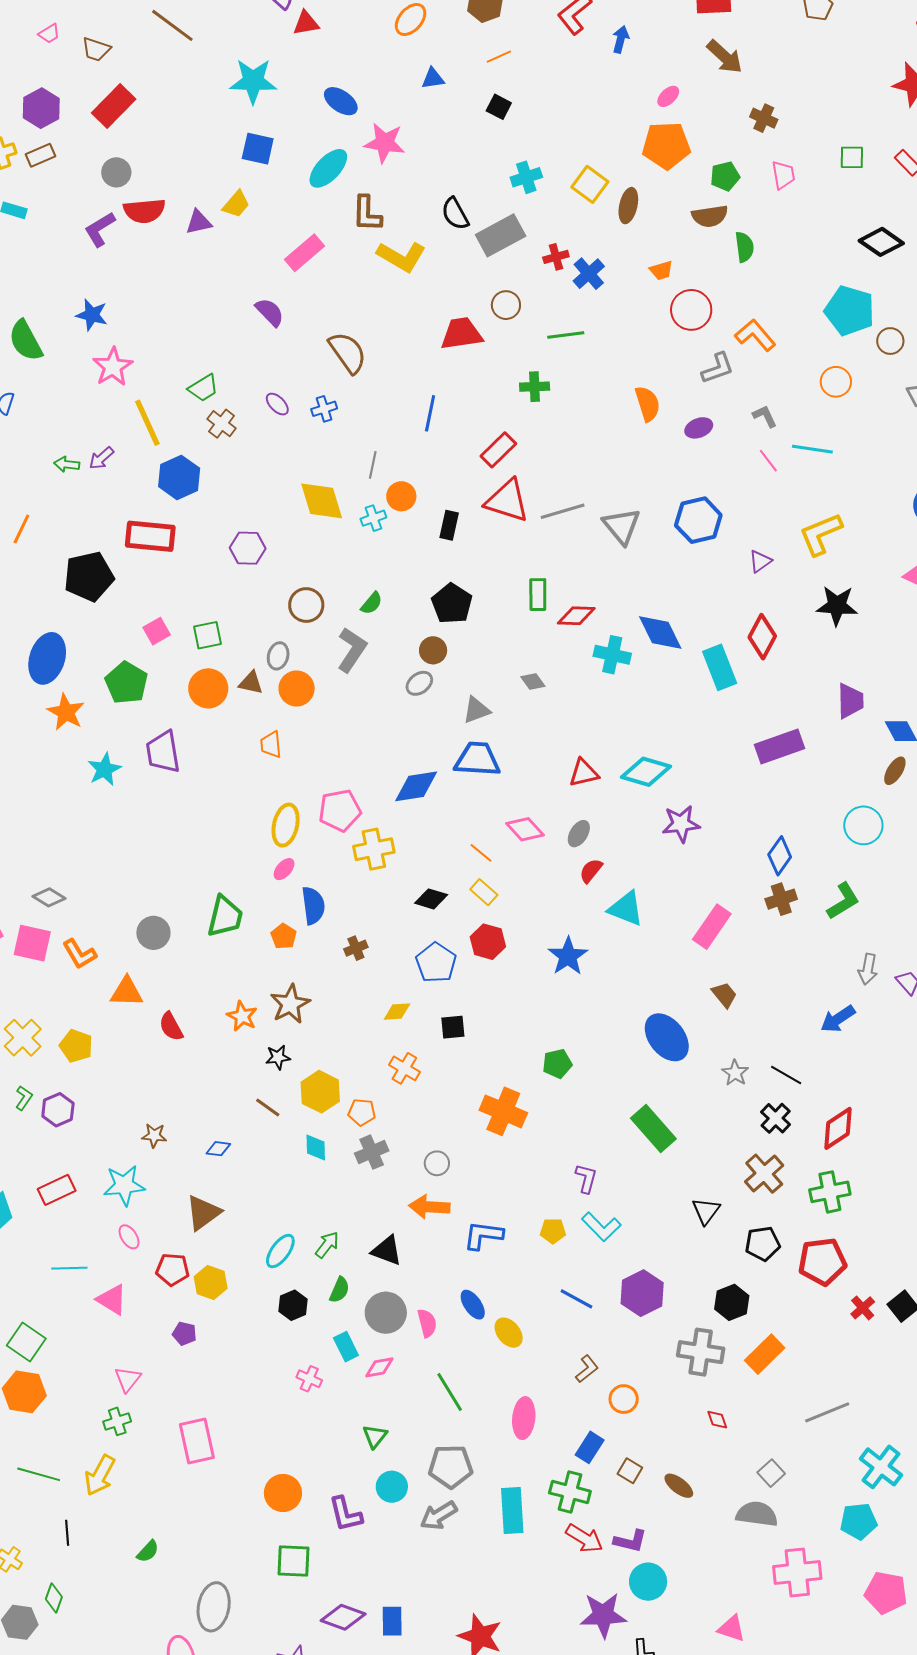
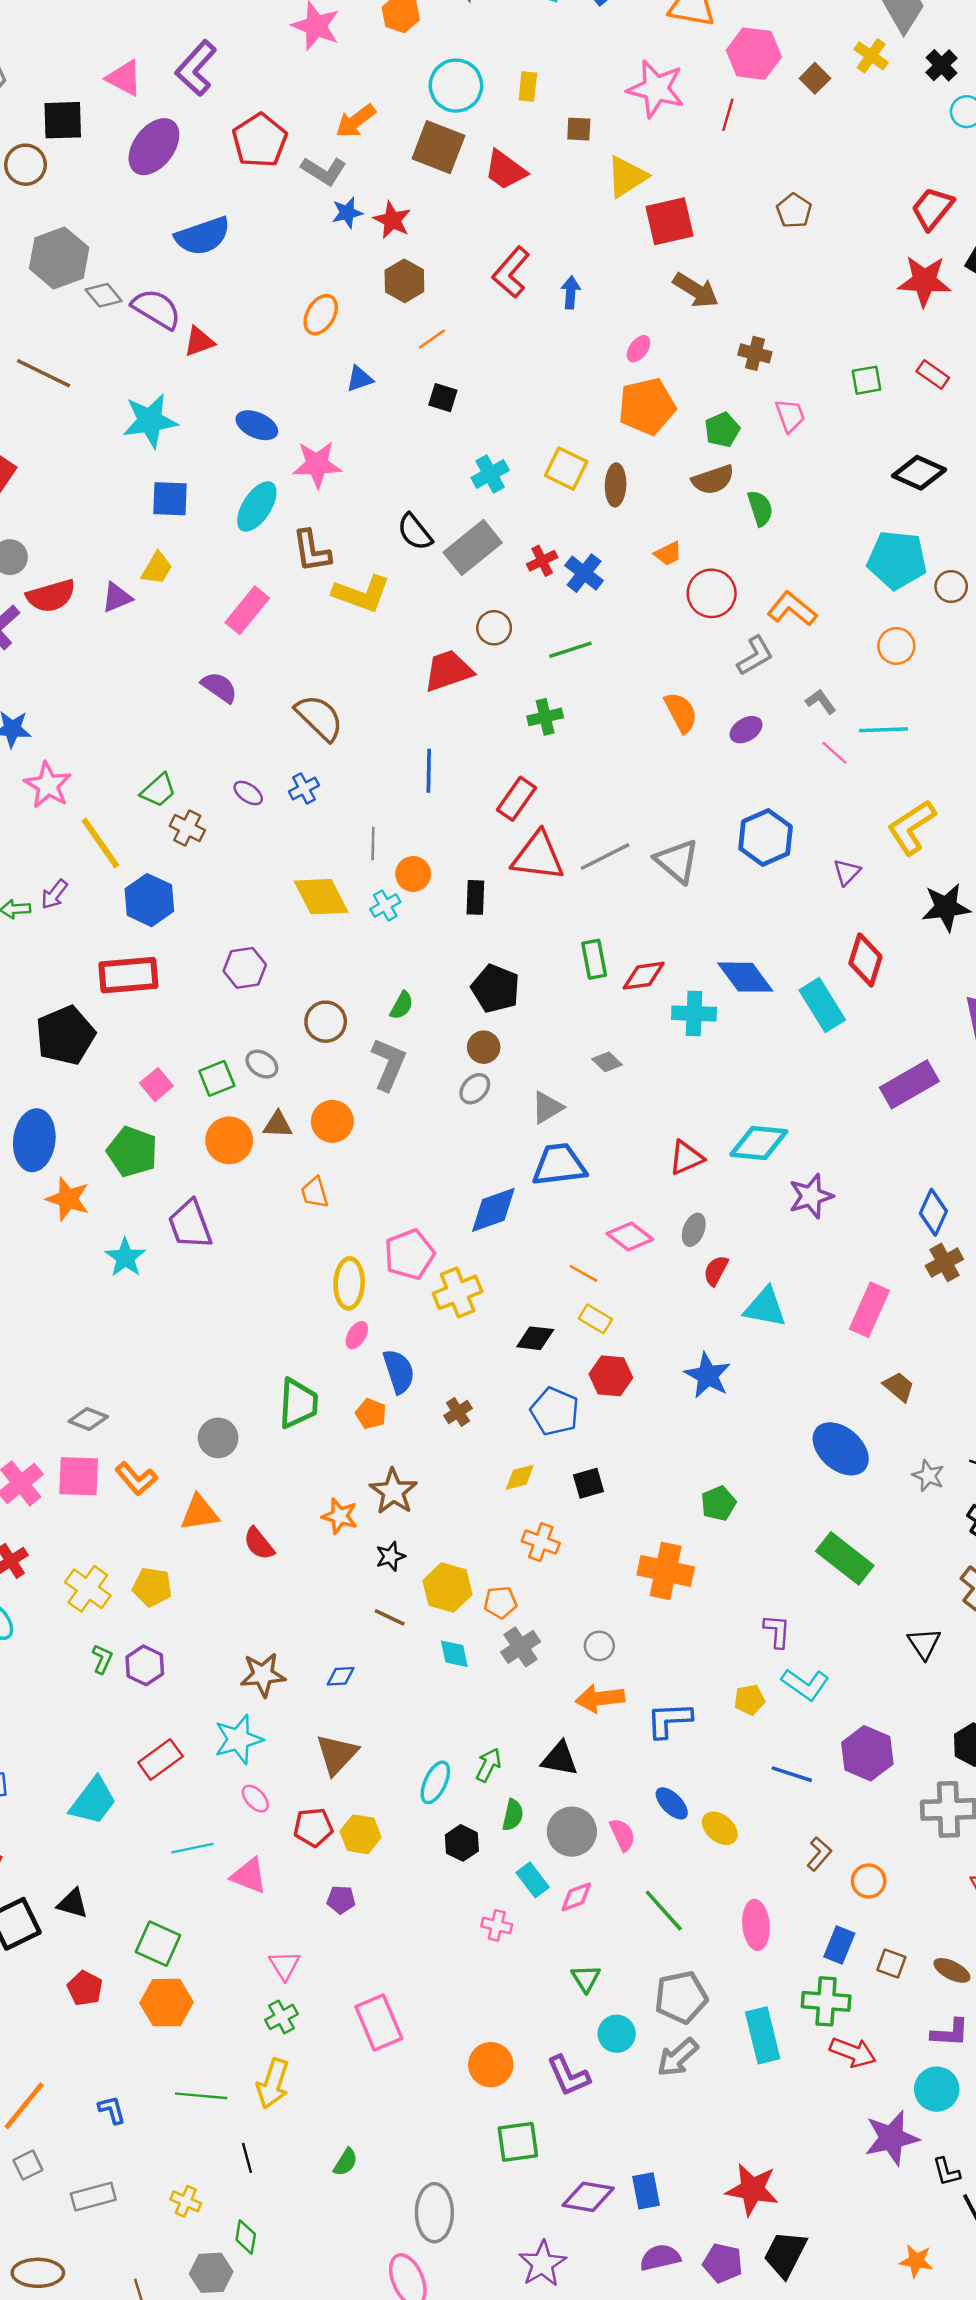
gray ellipse: (278, 656) -> (262, 1064), moved, turned -60
brown star: (154, 1136) -> (263, 1675), size x1.5
purple L-shape: (630, 1541) -> (950, 2033), moved

